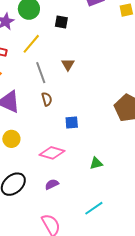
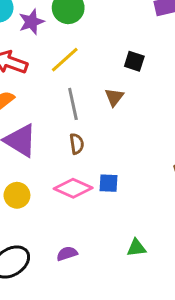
black square: (61, 22) -> (134, 61), moved
pink diamond: (52, 153) -> (73, 188), moved
purple semicircle: (52, 184) -> (67, 254), moved

